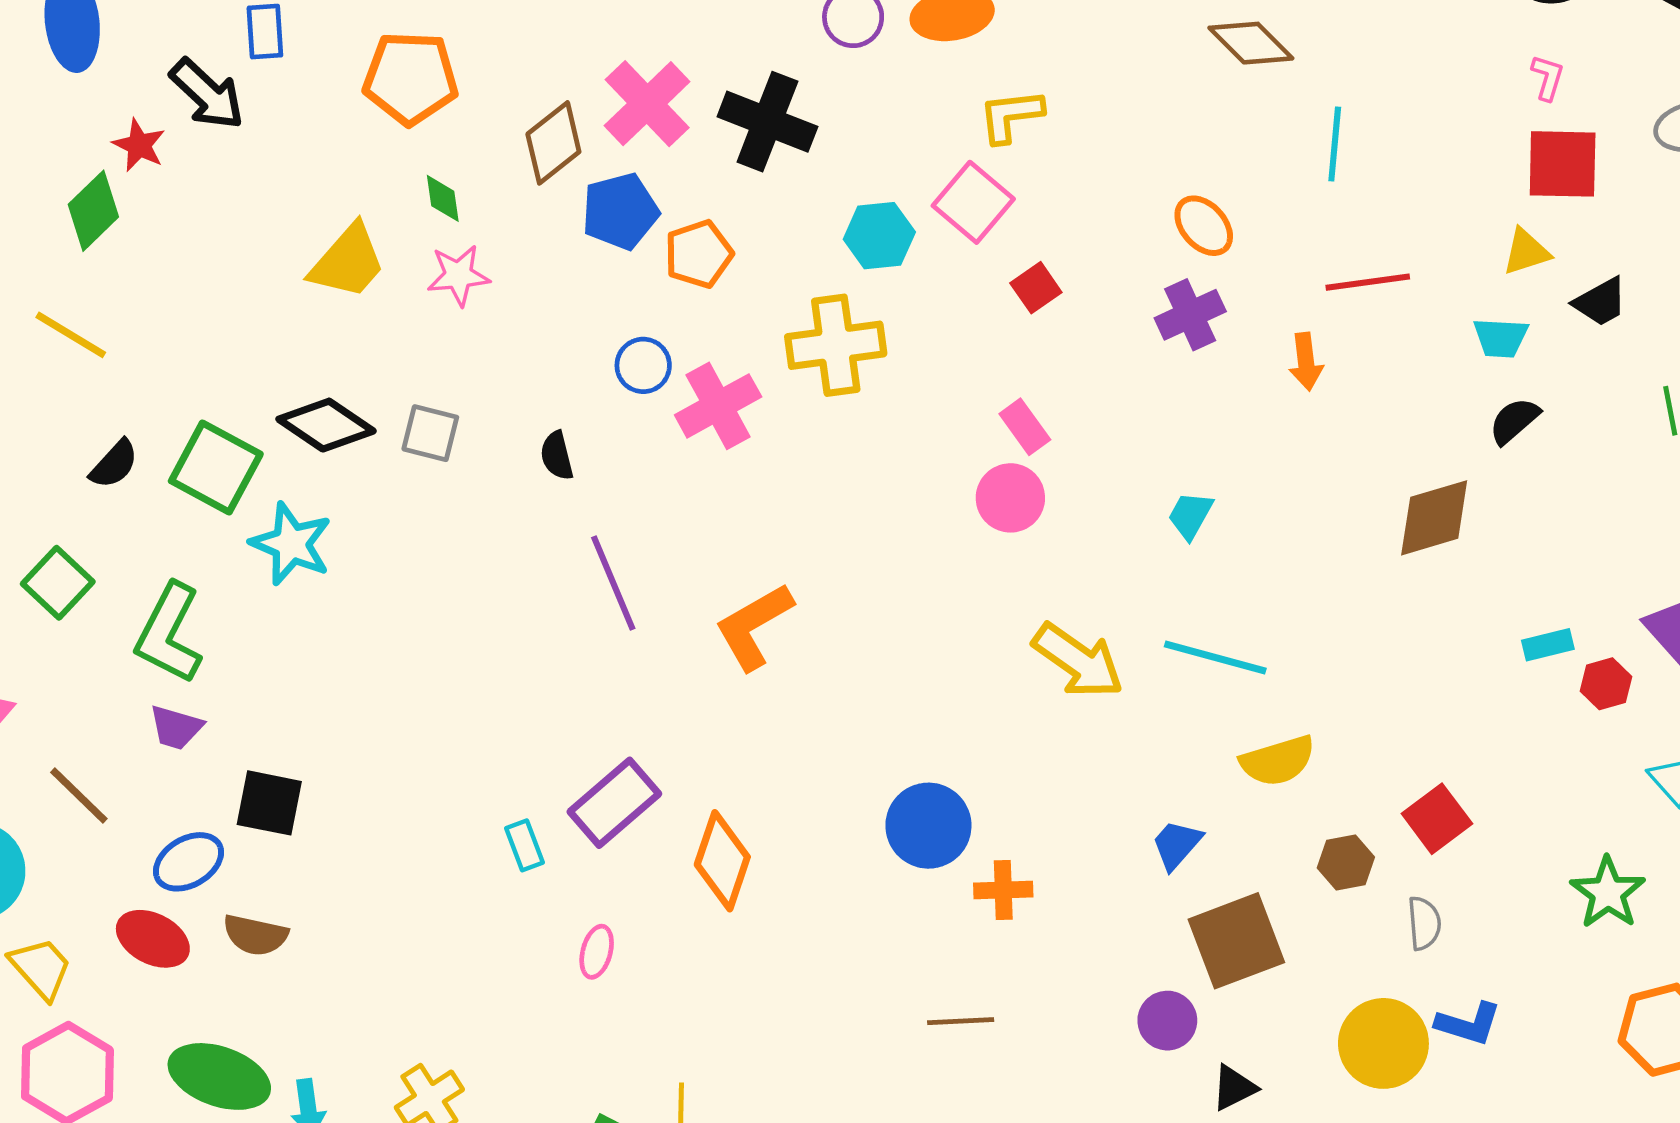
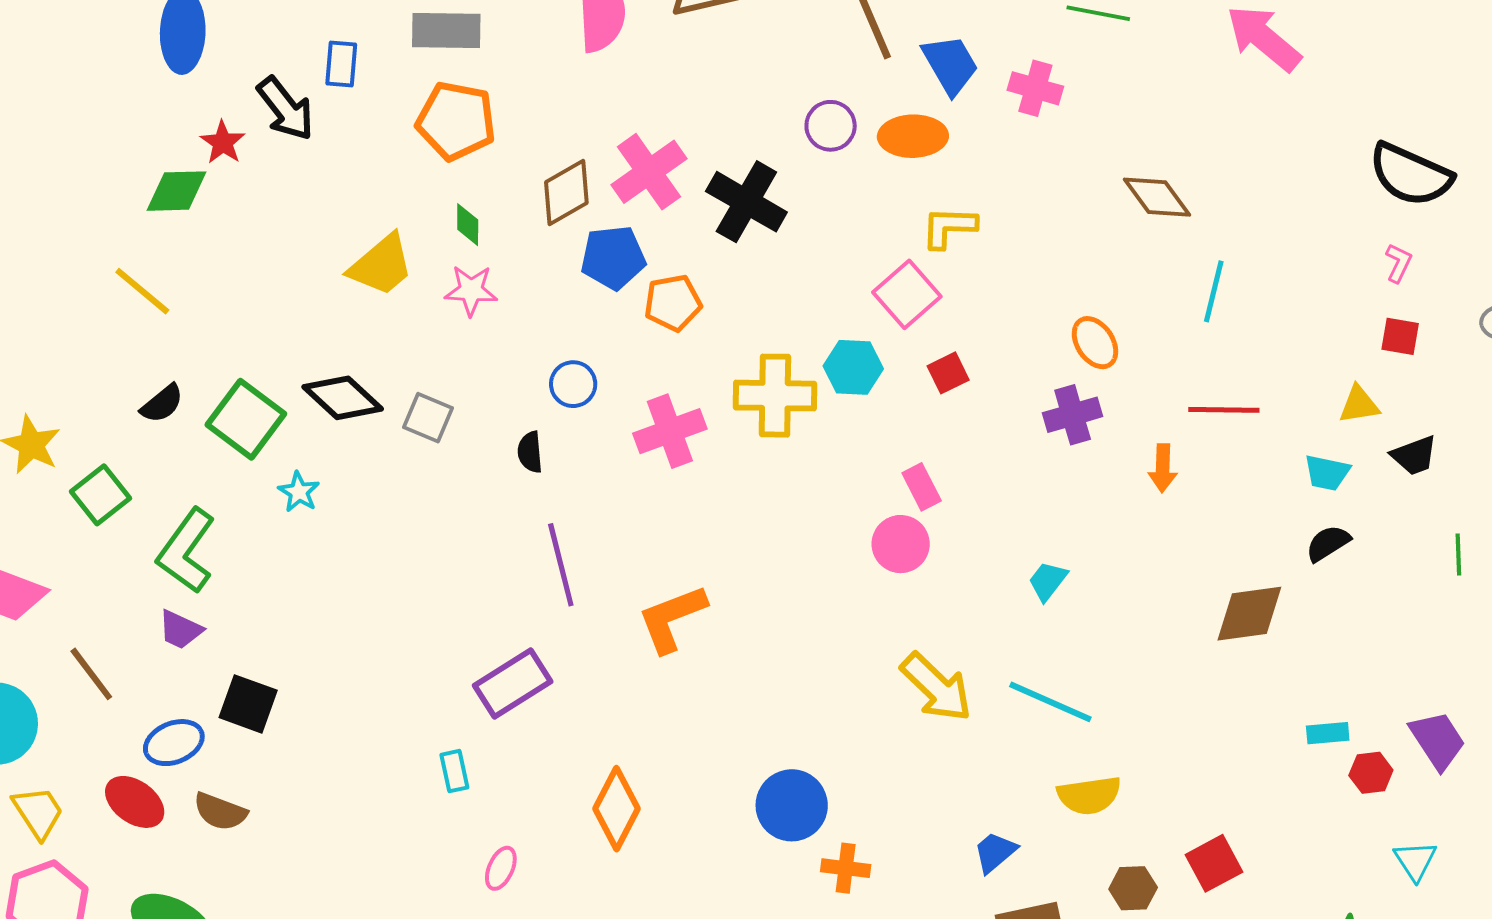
red square: (1563, 164) -> (1400, 336), size x0.6
green diamond: (93, 211) -> (177, 191), turned 34
cyan hexagon: (879, 236) -> (853, 367), moved
blue circle: (643, 365) -> (573, 384), moved
cyan star: (291, 544) -> (299, 492), size x0.6
purple rectangle: (614, 803) -> (513, 684), moved

